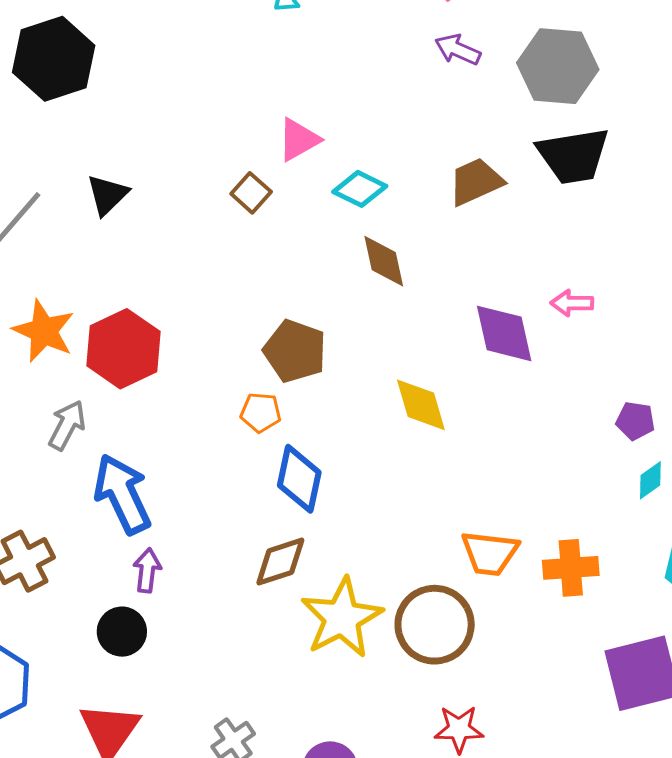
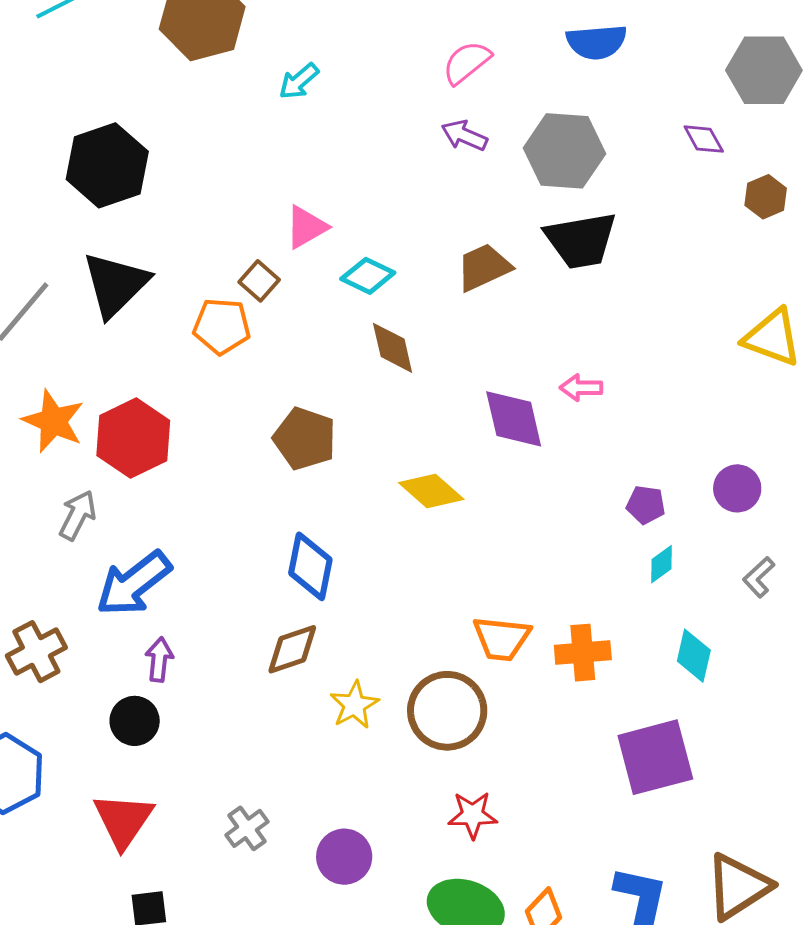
black hexagon: (54, 59) -> (107, 165), moved
black triangle: (107, 195) -> (115, 284), size x1.6
yellow diamond: (421, 405) -> (431, 491), turned -32
orange pentagon: (261, 412) -> (222, 326), moved, size x1.4
blue arrow: (122, 494) -> (134, 583), turned -102
yellow star: (342, 618) -> (354, 705), size x0.6

